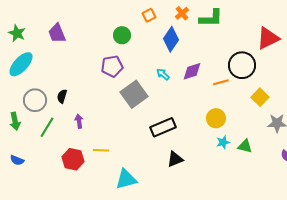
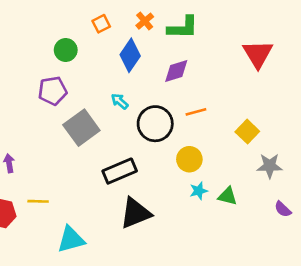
red triangle: (268, 38) -> (258, 54), turned -35
black circle: (242, 65) -> (155, 124), moved
purple diamond: (192, 71) -> (176, 71), moved
black triangle: (175, 159) -> (135, 213), size x1.5

